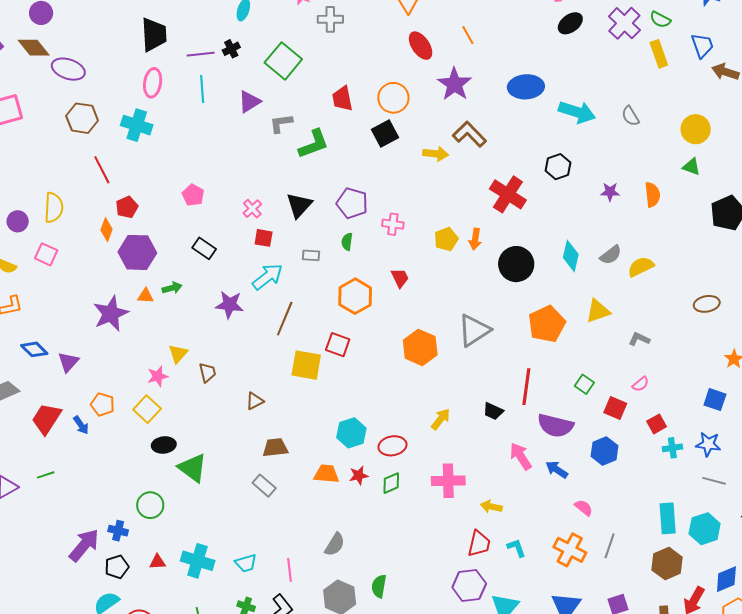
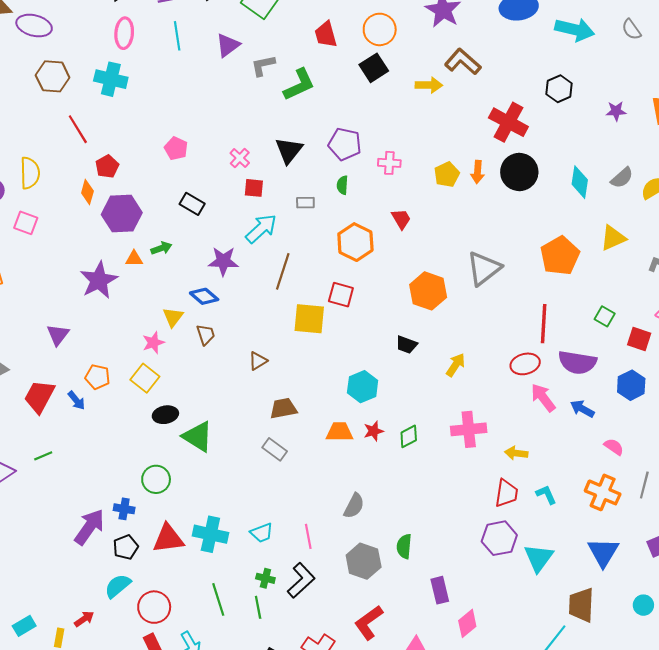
black circle: (516, 264) -> (519, 172), moved
blue diamond: (34, 349) -> (204, 296), moved
black trapezoid: (493, 411) -> (406, 345), moved
red ellipse: (392, 446) -> (525, 364), moved
red triangle: (158, 562) -> (168, 539), size x1.8

